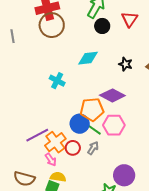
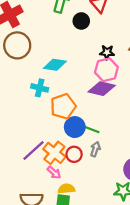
brown circle: (52, 25) -> (17, 45), moved
black circle: (102, 26) -> (81, 21), moved
cyan diamond: (88, 58) -> (55, 65), moved, turned 30
orange pentagon: (92, 109) -> (63, 106), moved
pink hexagon: (114, 125) -> (106, 70), moved

